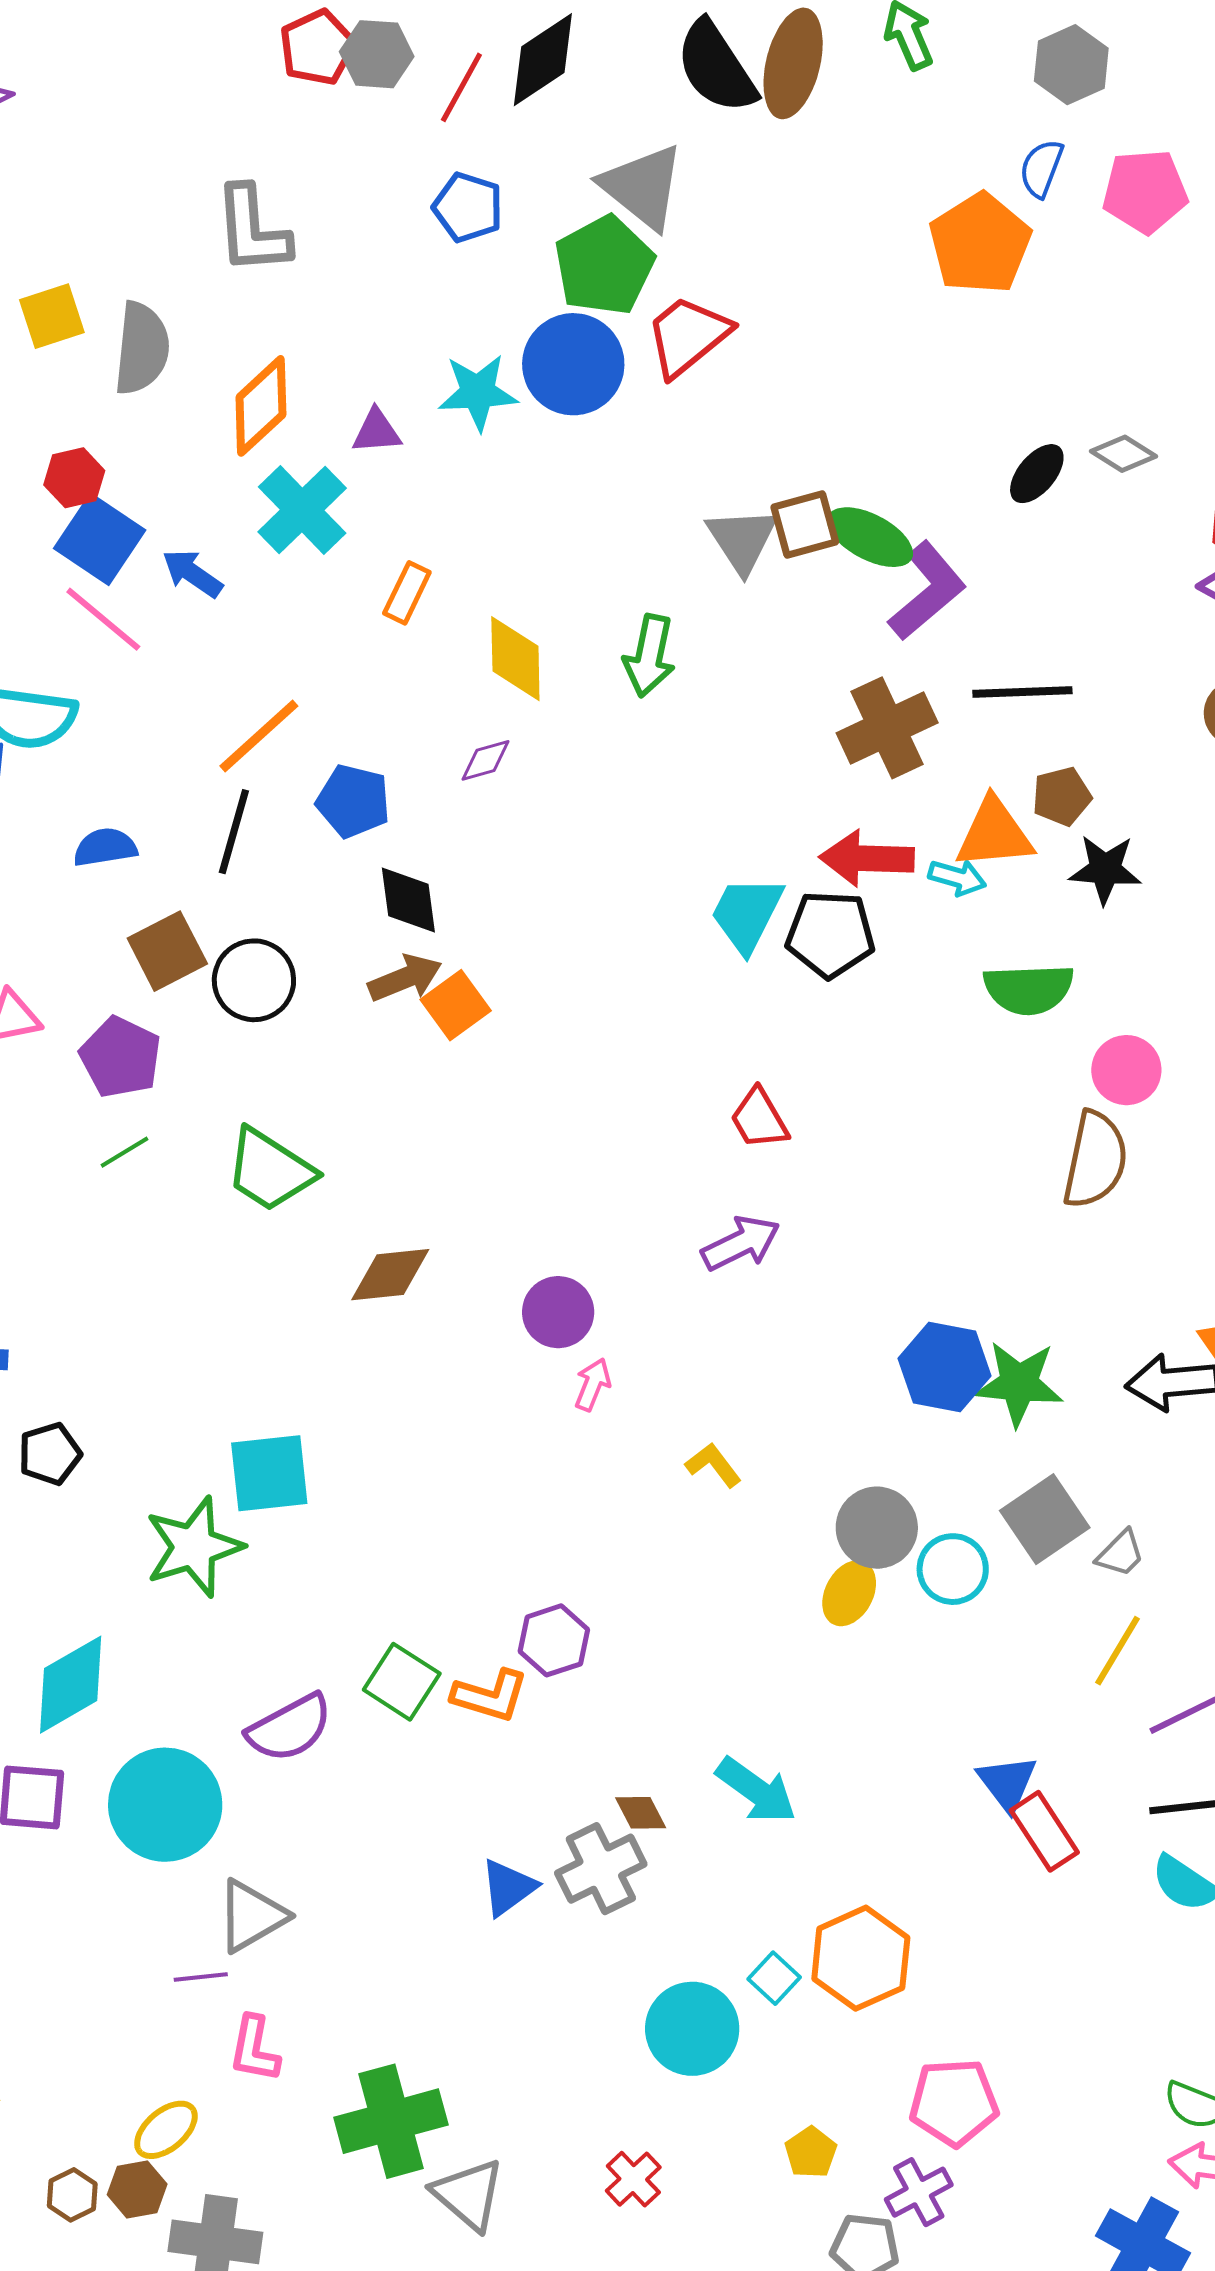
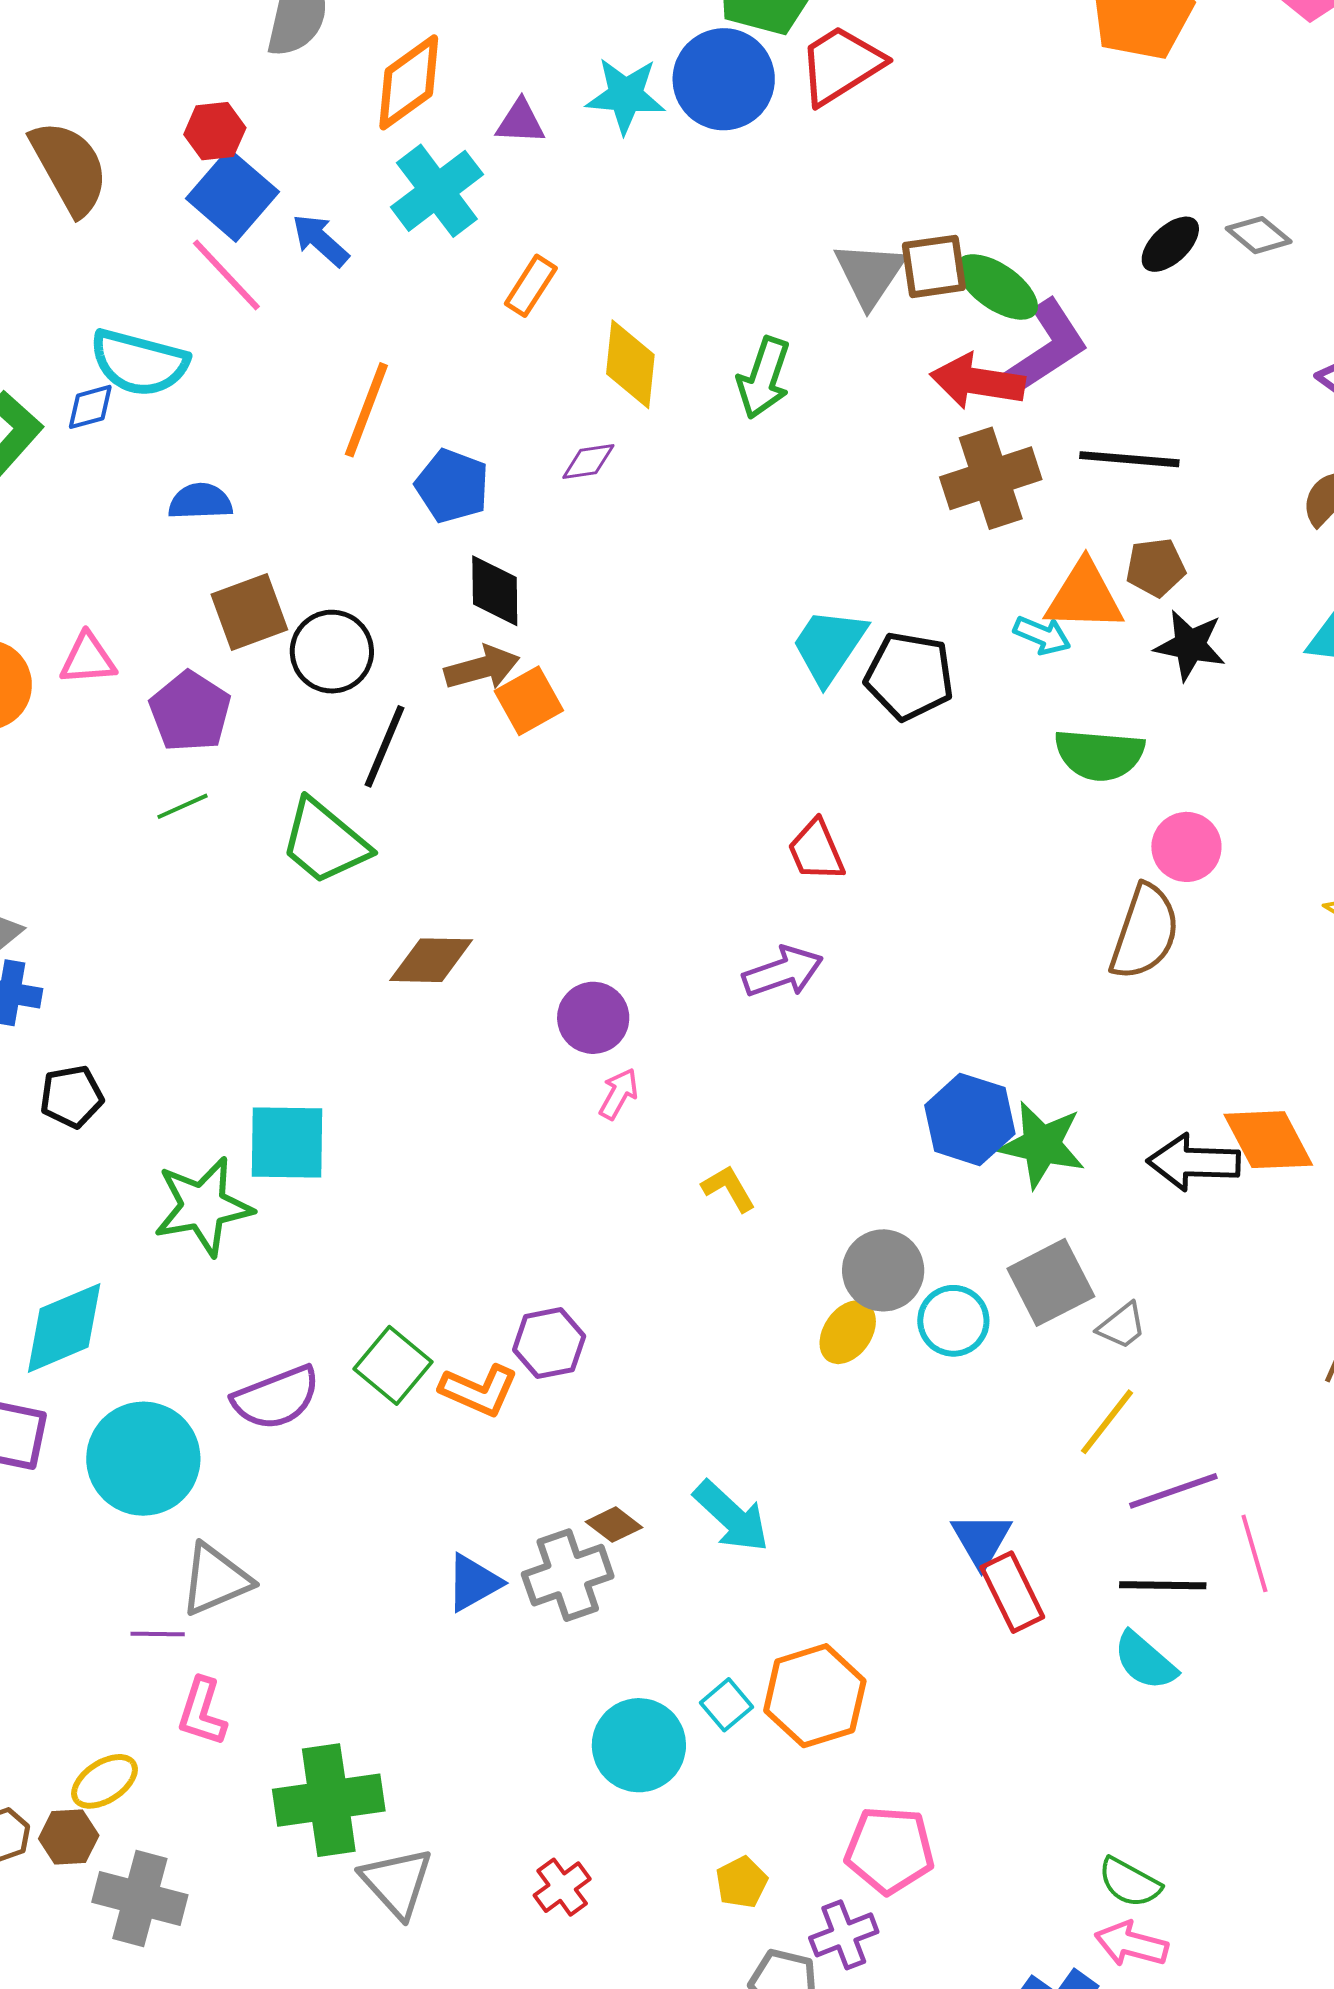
orange line: (259, 736) -> (366, 410), turned -34
black line: (234, 832) -> (385, 746), moved
red arrow: (867, 858) -> (977, 381), moved
brown diamond: (641, 1813) -> (614, 1525), turned -32

